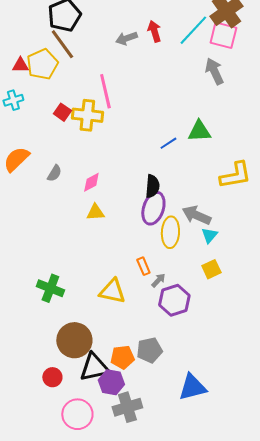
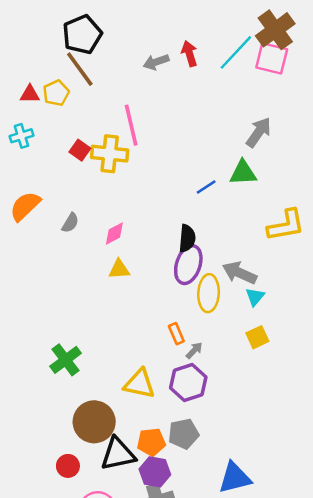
yellow pentagon: (42, 64) -> (56, 93), size x0.7
gray arrow: (214, 71) -> (259, 132), moved, turned 60
green cross: (50, 288) -> (66, 360), turned 32
yellow triangle: (112, 291) -> (139, 384), moved
purple hexagon: (174, 300) -> (188, 383), moved
purple hexagon: (111, 382) -> (155, 472), moved

